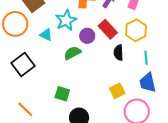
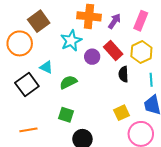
cyan triangle: (46, 35) -> (46, 67), moved
green semicircle: (72, 53) -> (68, 82), moved
orange line: (25, 109) -> (28, 130), turned -54

